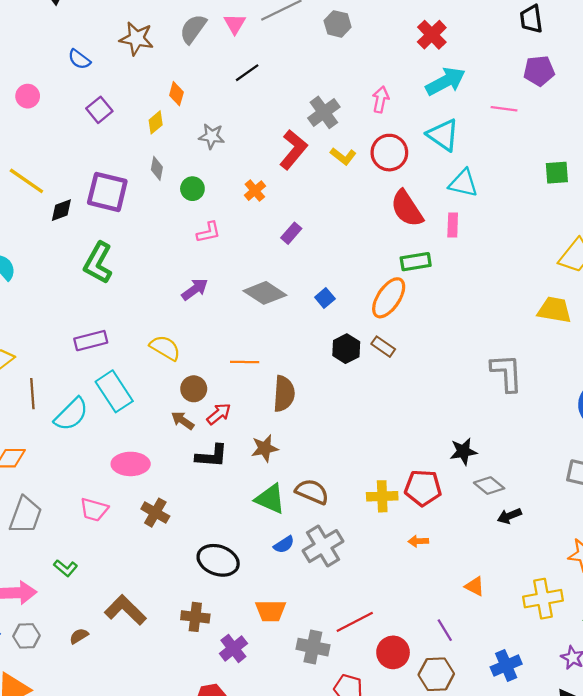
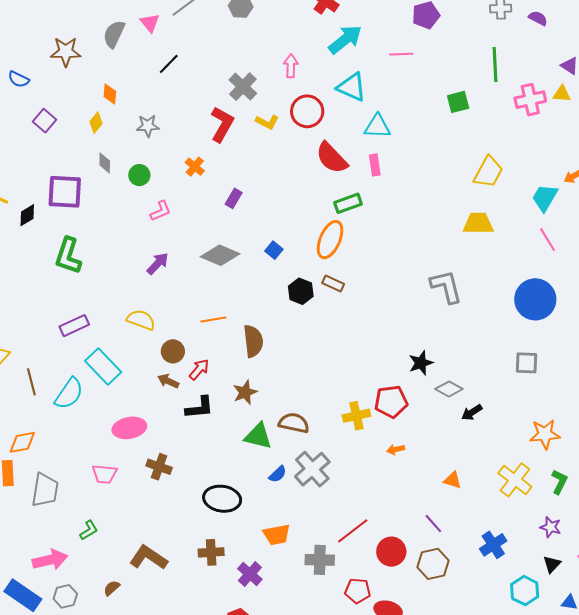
green L-shape: (66, 568) -> (89, 530), turned -60
yellow cross: (543, 599) -> (515, 480), turned -32

